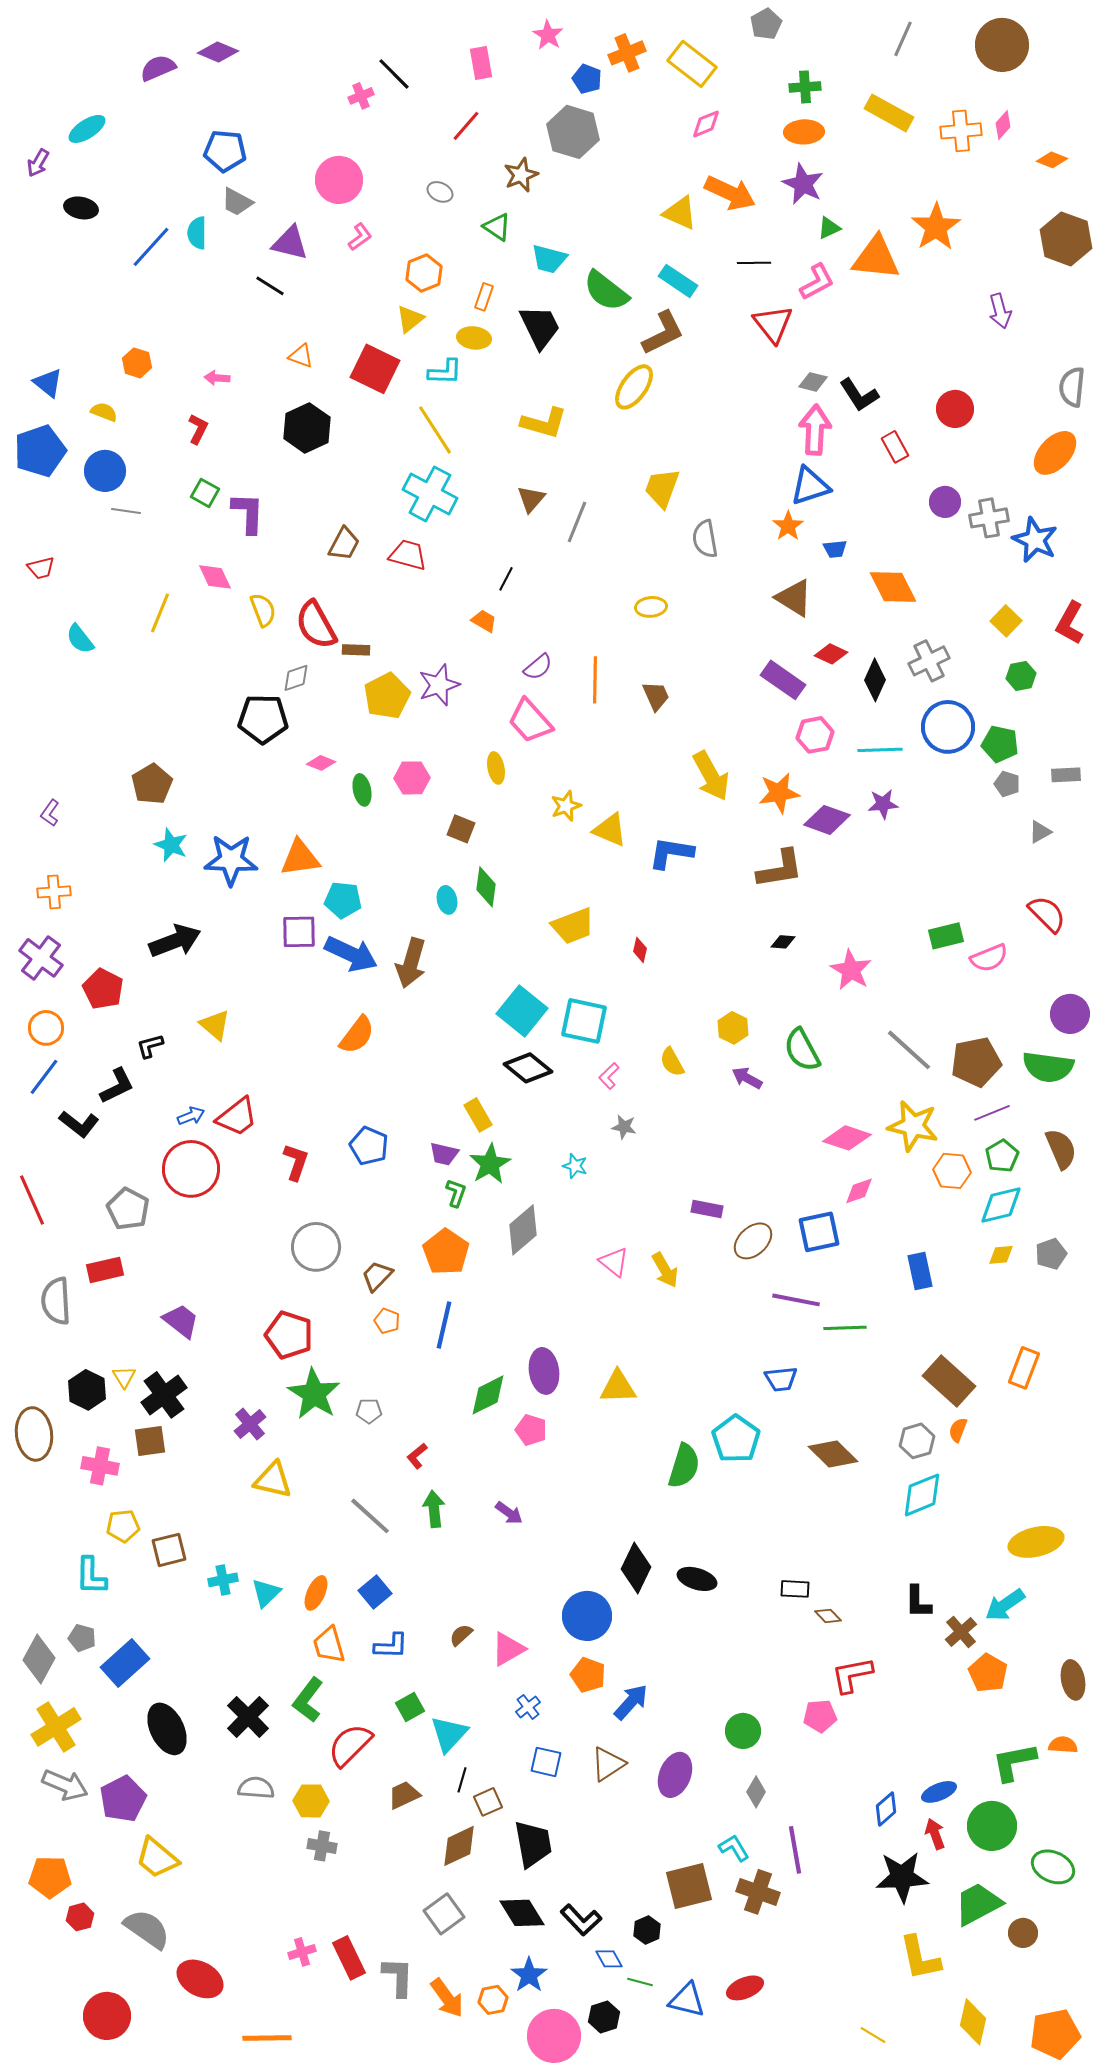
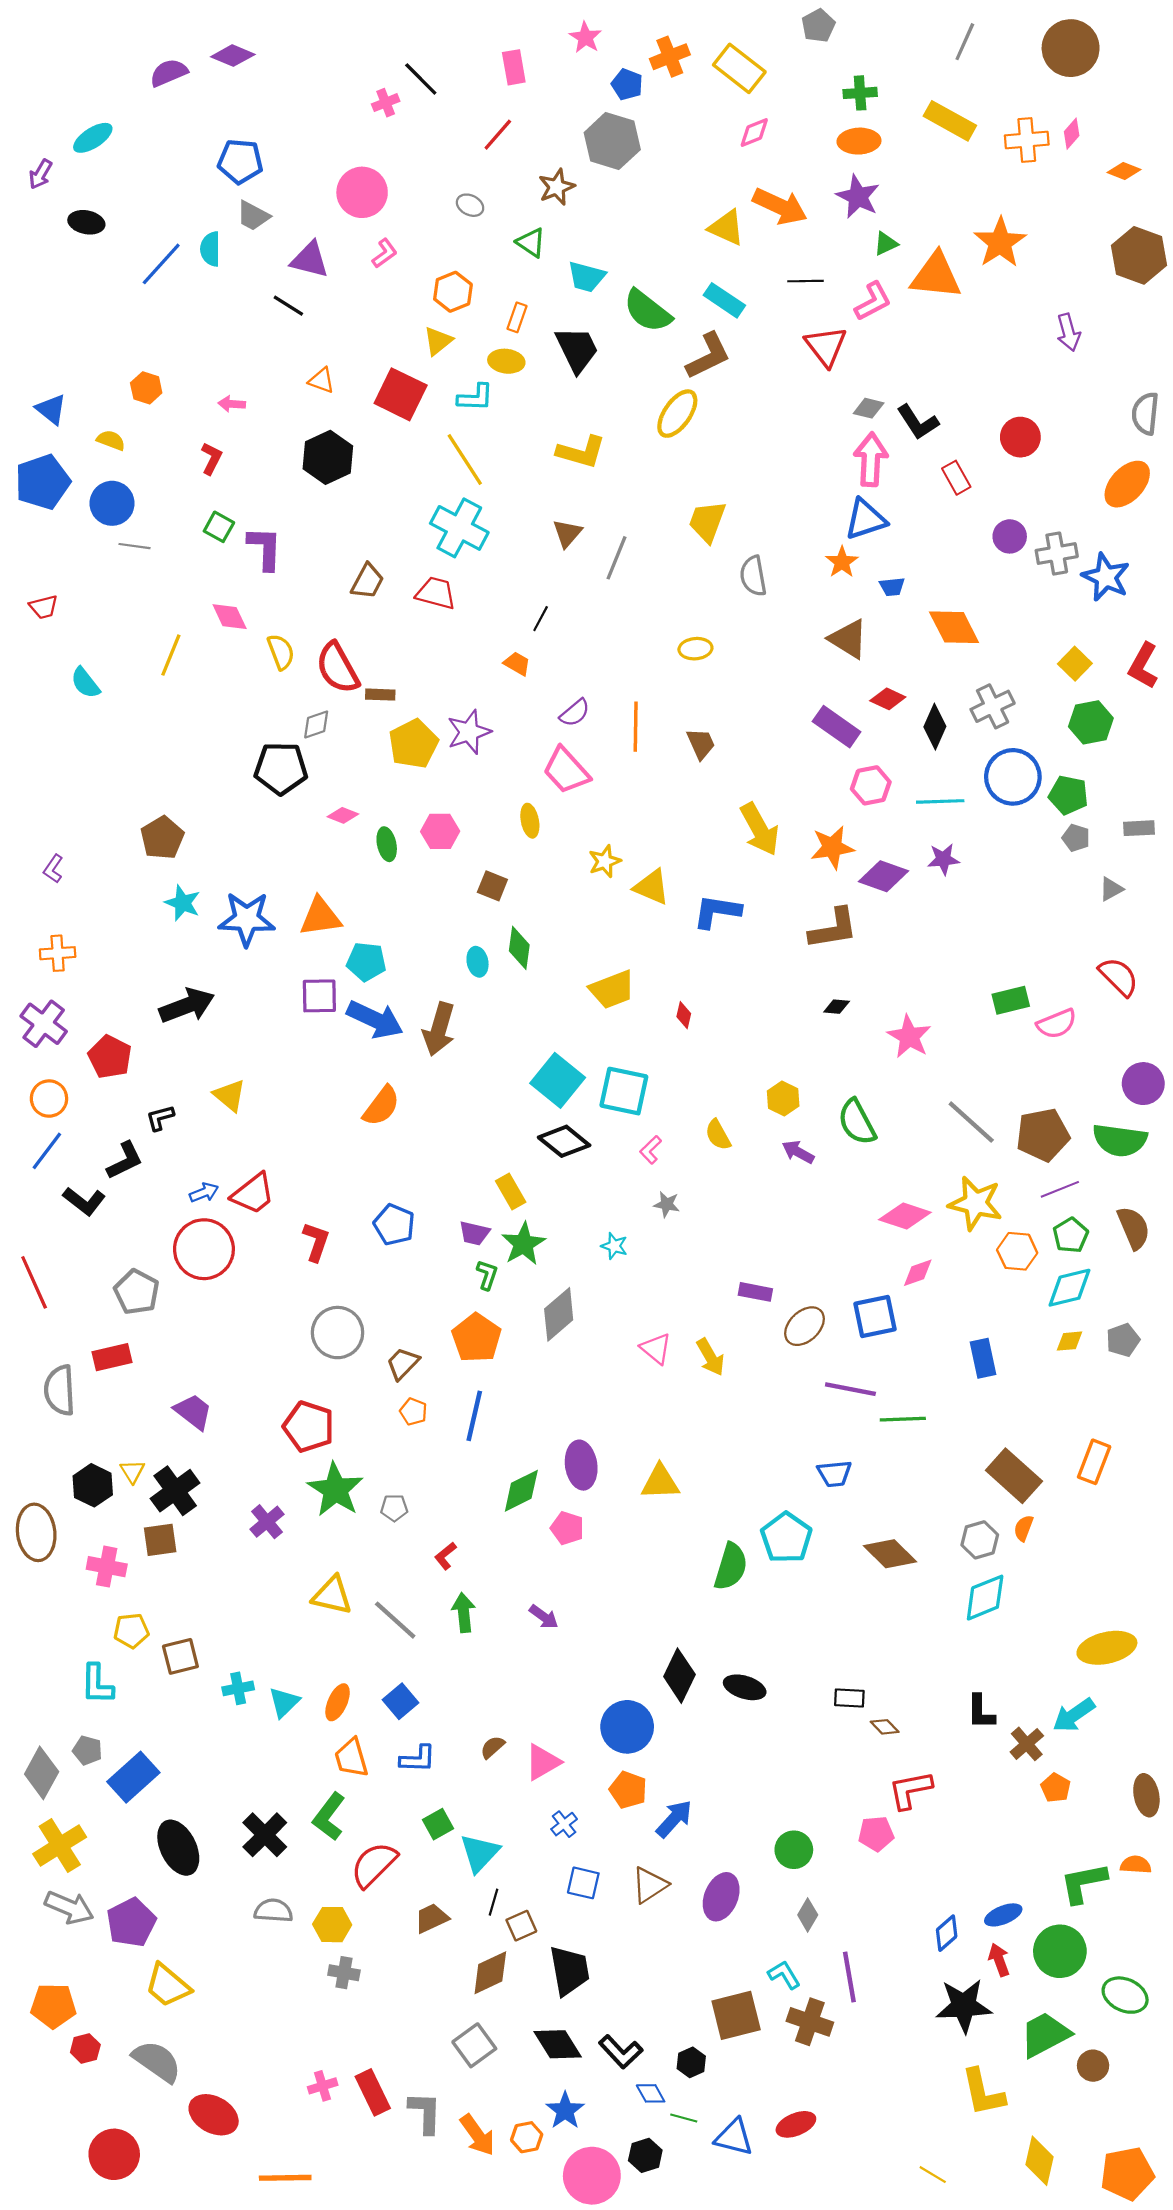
green hexagon: (1021, 676) -> (1091, 722), size x1.4
yellow triangle: (273, 1480) -> (332, 1595), moved
orange pentagon: (988, 1673) -> (1056, 1788), size x0.7

